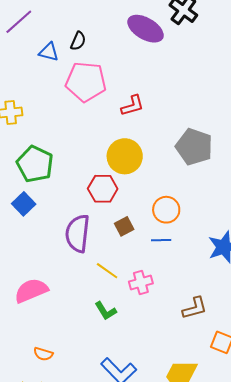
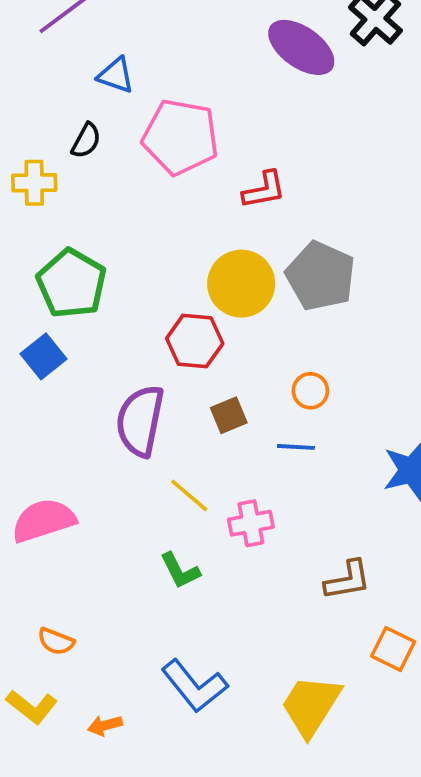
black semicircle: (78, 41) -> (86, 141), moved
gray pentagon: (194, 147) -> (321, 276), moved
orange circle: (166, 210) -> (310, 391), size x0.7

